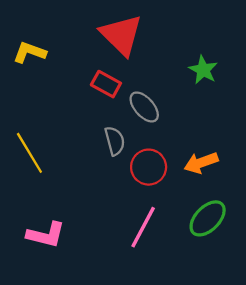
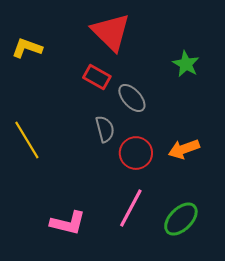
green ellipse: (208, 218) -> (181, 219), moved
pink L-shape: (46, 235) -> (68, 223), moved

